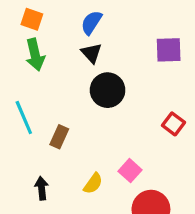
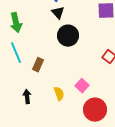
green arrow: (35, 55) -> (16, 23), moved
yellow semicircle: (93, 183) -> (59, 94), turned -56

